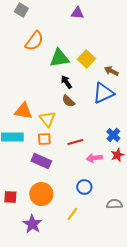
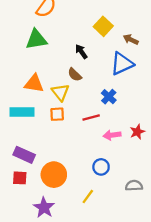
green triangle: (59, 58) -> (36, 40), moved
brown semicircle: (68, 101) -> (75, 75), moved
blue cross: (113, 135) -> (109, 97), moved
purple rectangle: (41, 161) -> (24, 155), moved

